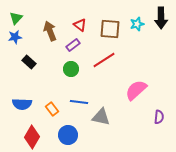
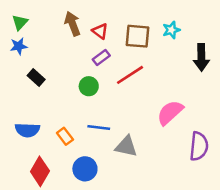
black arrow: (161, 18) -> (201, 57), moved
brown arrow: (50, 31) -> (72, 24), moved
purple rectangle: (73, 45) -> (101, 57), moved
purple semicircle: (159, 117) -> (199, 146), size x1.6

